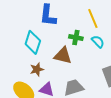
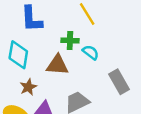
cyan semicircle: (98, 42) -> (91, 52), moved

